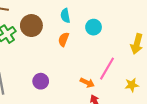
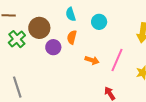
purple circle: (41, 81) -> (53, 47), moved
orange arrow: (87, 83) -> (92, 60), moved

